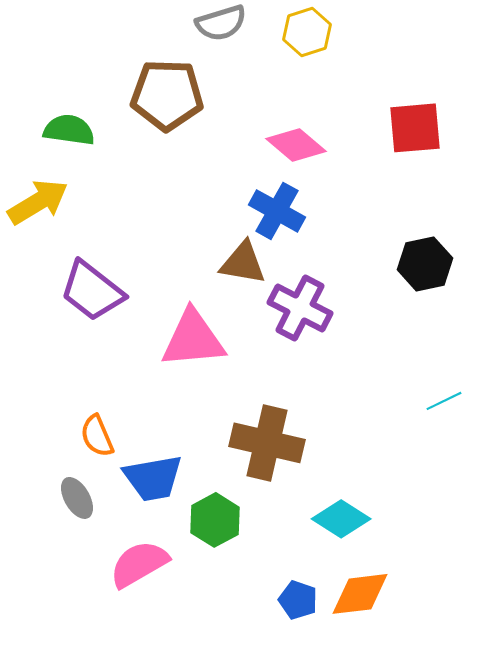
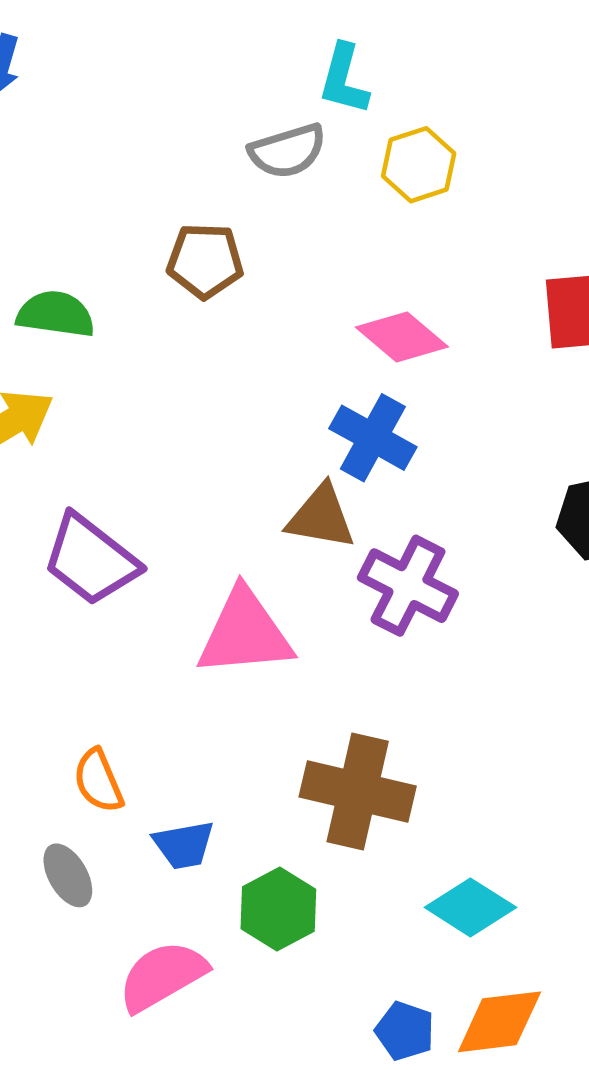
brown pentagon: (167, 95) -> (205, 261), size x0.7
blue trapezoid: (153, 478) -> (184, 845), size x0.7

